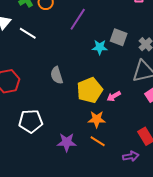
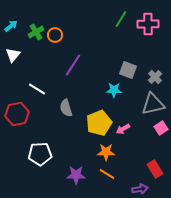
purple line: (78, 19) -> (73, 65), moved
white line: (28, 33) -> (37, 89), moved
cyan star: (100, 47) -> (114, 90), moved

